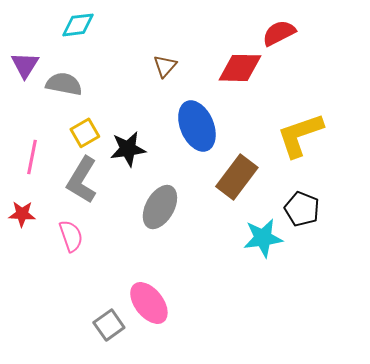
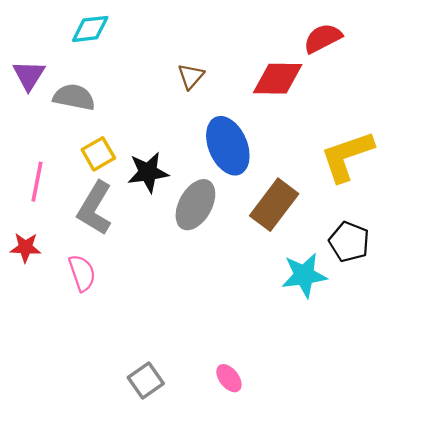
gray ellipse: (160, 207) -> (195, 205), moved
pink ellipse: (149, 303) -> (229, 378), moved, size x0.6
gray square: (109, 325) -> (146, 380), moved

